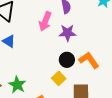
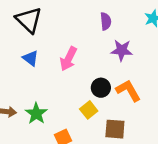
pink arrow: (45, 21) -> (68, 59), moved
purple star: (68, 33) -> (122, 50), moved

